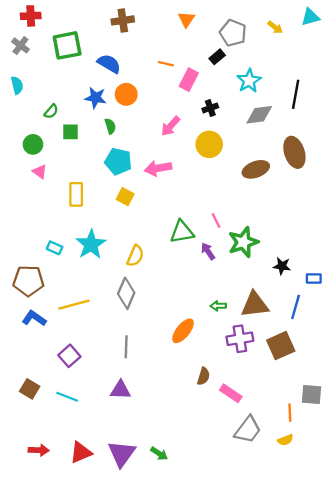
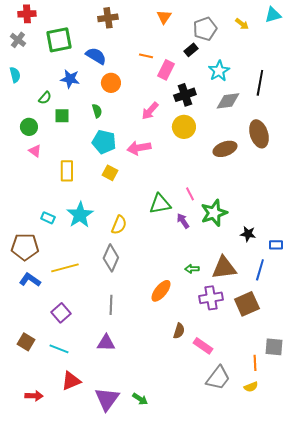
gray pentagon: (233, 33) -> (205, 29), turned 30
blue star: (95, 98) -> (70, 79), moved
black cross: (210, 108) -> (185, 95), size x1.5
red triangle: (81, 452) -> (71, 381), moved

